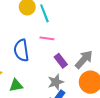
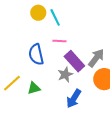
purple rectangle: (61, 61) -> (74, 61), size x1.5
gray star: (56, 82) -> (65, 75), moved

